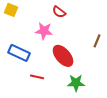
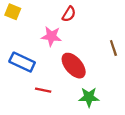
red semicircle: (59, 12) -> (69, 14), turned -96
brown line: (97, 41) -> (113, 48), turned -40

